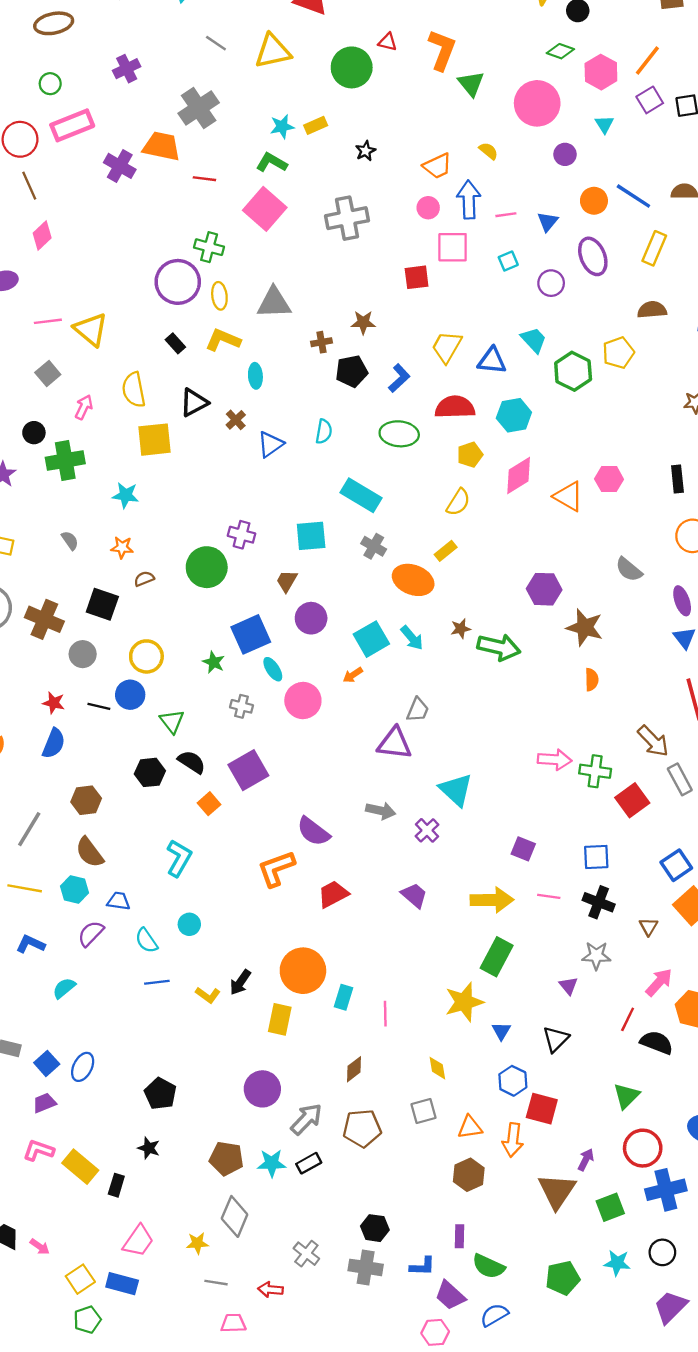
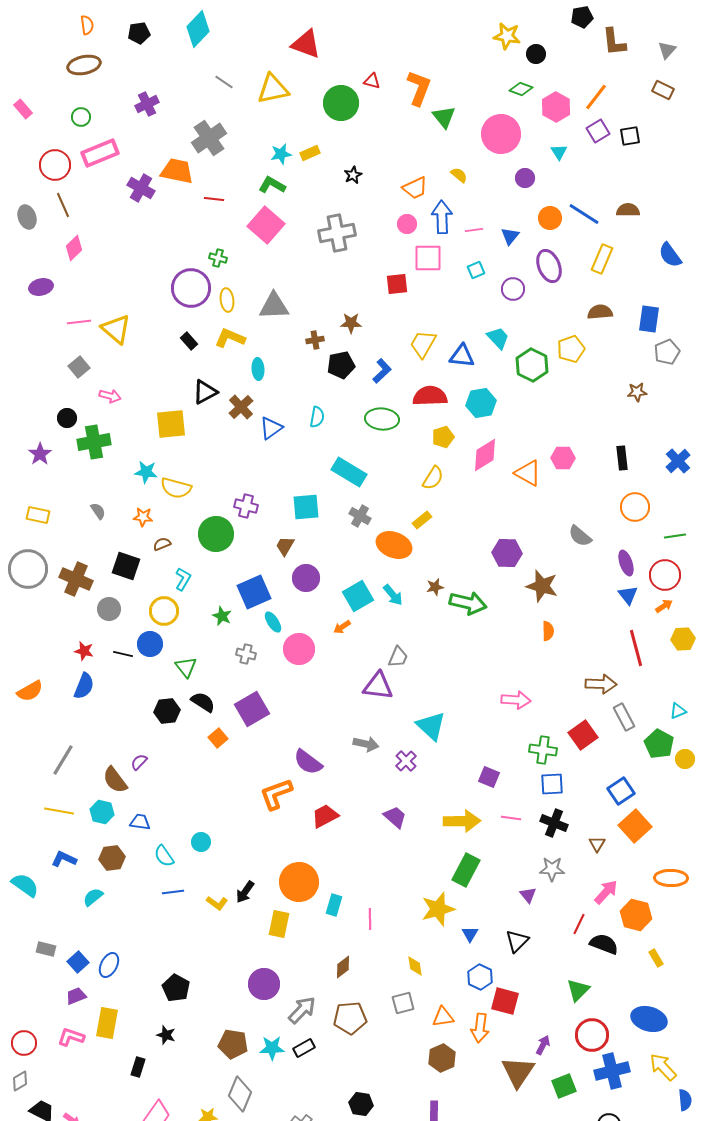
green cross: (209, 247) -> (218, 258), size x0.7
yellow semicircle: (134, 390) -> (176, 488), moved, turned -64
pink arrow: (84, 407) -> (110, 396), turned 80
brown cross: (236, 420) -> (241, 407), size x1.4
brown arrow: (653, 741) -> (601, 684), turned -44
green cross: (595, 771) -> (543, 750), moved
brown hexagon: (86, 800) -> (112, 858), moved
cyan L-shape: (179, 858) -> (183, 579), moved, size x0.7
purple semicircle: (91, 934) -> (139, 762), moved, size x0.7
yellow rectangle: (80, 1167) -> (107, 1023), moved, turned 60

